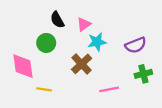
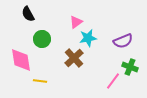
black semicircle: (57, 20) -> (28, 14), moved
green cross: (143, 74) -> (130, 67), turned 35
pink line: (109, 89) -> (113, 81), moved, turned -42

